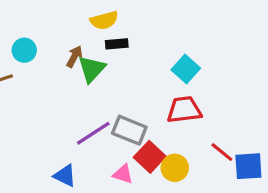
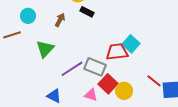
black rectangle: (117, 44) -> (87, 12), turned 32
green triangle: (92, 69) -> (45, 49), moved
cyan square: (186, 69) -> (131, 44), moved
red trapezoid: (184, 110) -> (117, 52), moved

